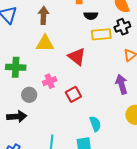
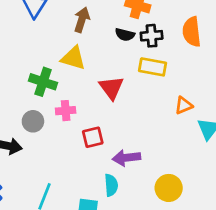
black semicircle: (91, 16) -> (125, 35), moved
black cross: (122, 27) -> (152, 36), moved
green cross: (16, 67) -> (43, 82), moved
purple arrow: (122, 84) -> (126, 158), moved, turned -96

